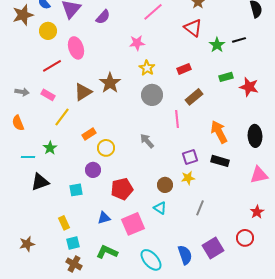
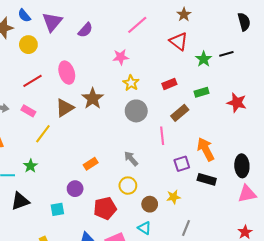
pink ellipse: (76, 48) -> (67, 73), moved
green rectangle: (226, 77) -> (201, 92), moved
orange rectangle: (89, 134) -> (91, 164), moved
black ellipse: (255, 136) -> (242, 166), moved
yellow circle: (106, 148) -> (128, 186), moved
purple square: (190, 157) -> (182, 164), moved

